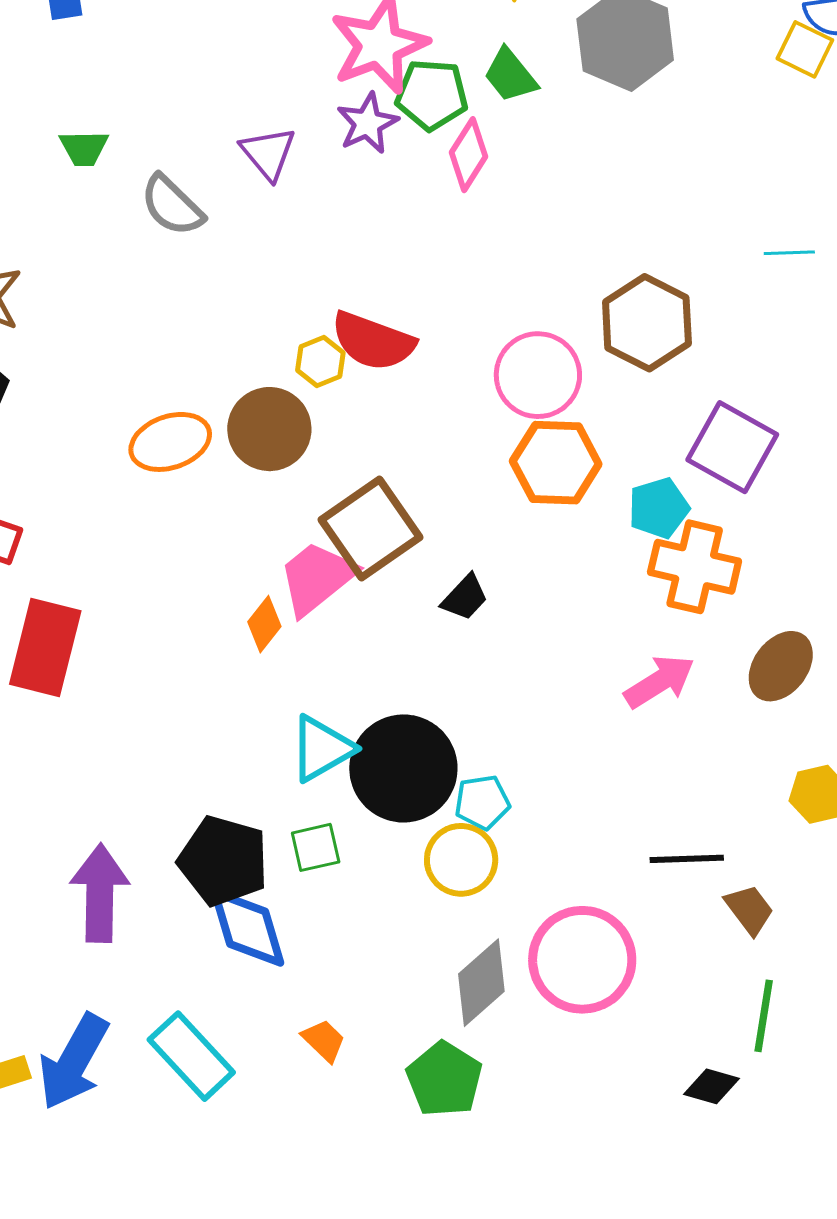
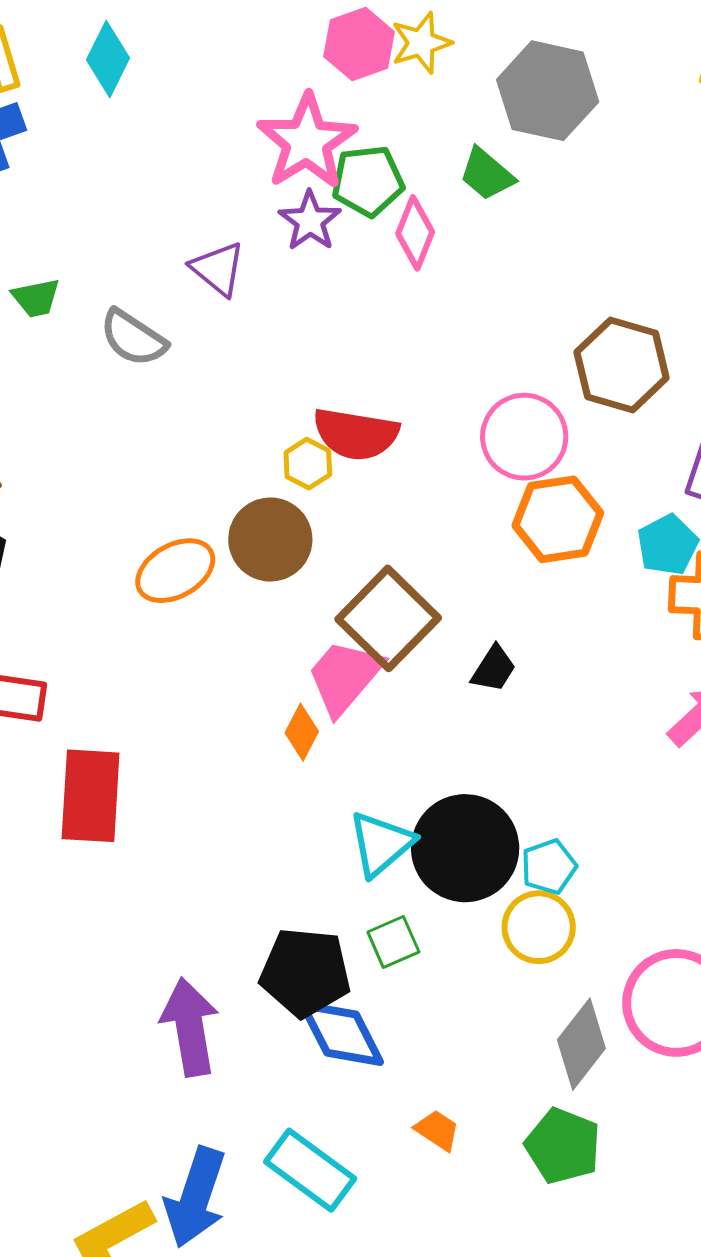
green trapezoid: (510, 75) -> (487, 174), moved

